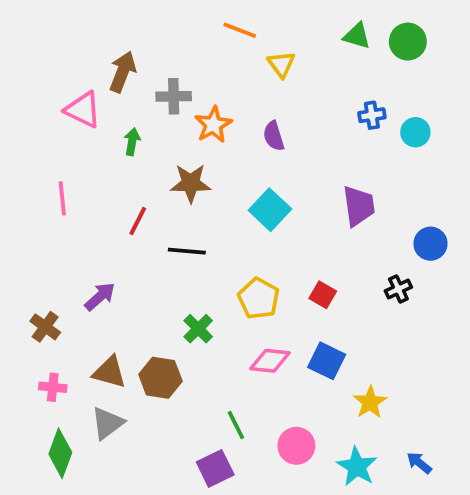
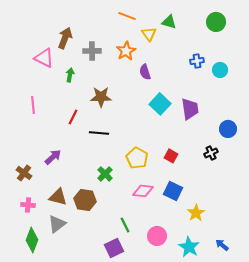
green triangle: (357, 36) -> (169, 22), moved
orange star: (213, 125) -> (126, 51), moved
cyan square: (270, 210) -> (160, 104), moved

